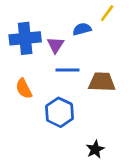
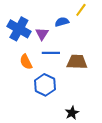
blue cross: (25, 38) -> (19, 29), turned 35
orange semicircle: (24, 89) -> (26, 62), moved

